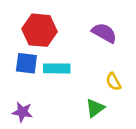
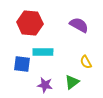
blue square: (26, 63) -> (22, 64), moved
purple star: (22, 112) -> (45, 85), moved

